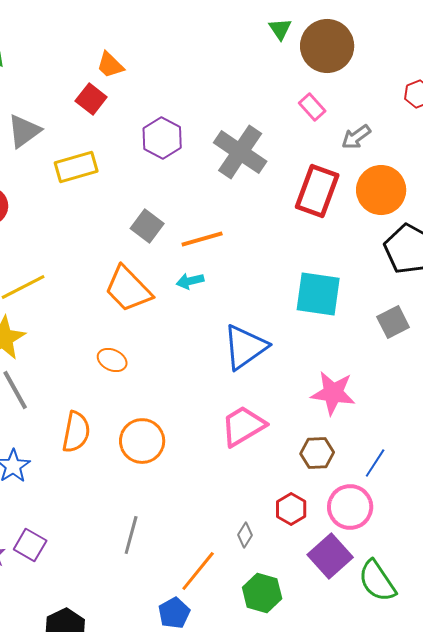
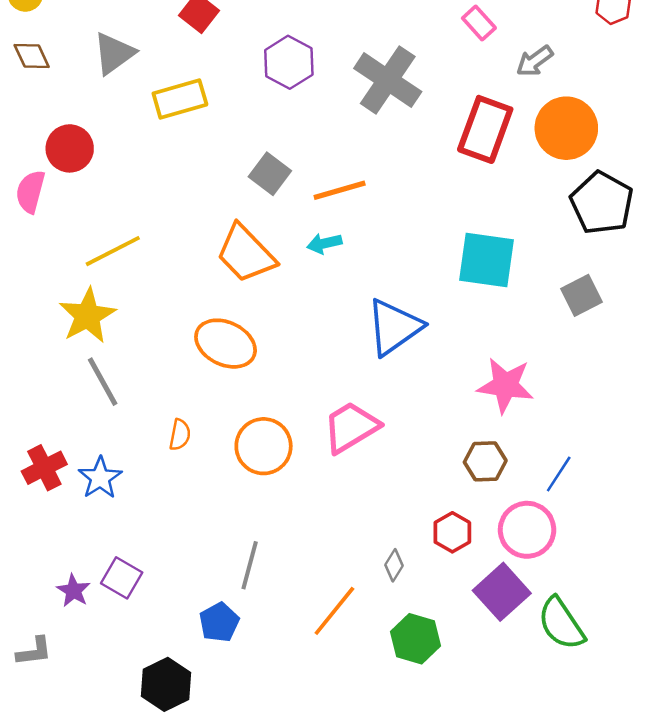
orange ellipse: (112, 360) -> (226, 344), size x1.6
pink trapezoid: (243, 426) -> (351, 427), moved
orange semicircle: (76, 432) -> (180, 435), size x0.6
blue pentagon: (174, 613) -> (219, 622), moved

